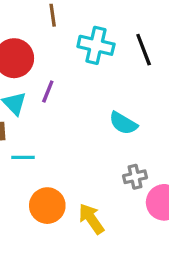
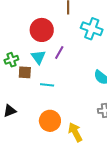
cyan line: (23, 157) -> (47, 85), moved

